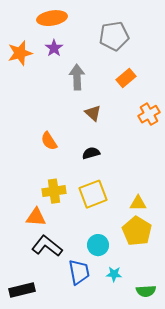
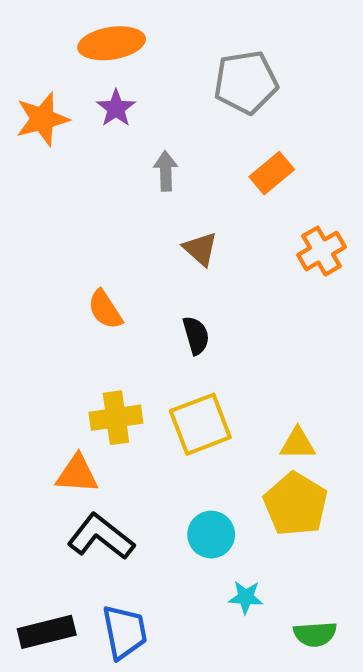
gray arrow: (77, 77) -> (166, 171), size x0.7
black semicircle: (91, 153) -> (196, 335), turned 90
blue trapezoid: (79, 272) -> (125, 632), moved

